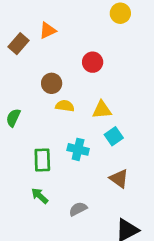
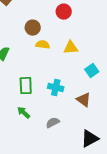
cyan square: (114, 136) -> (92, 71), moved
cyan cross: (78, 149) -> (56, 88), moved

